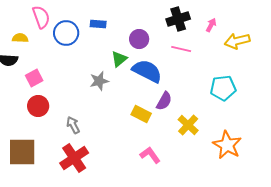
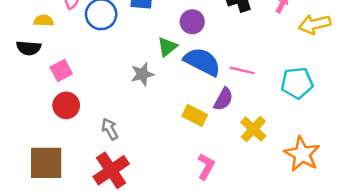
pink line: (181, 49) -> (242, 70), moved
pink L-shape: (150, 155) -> (206, 167), turned 65

